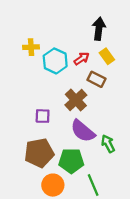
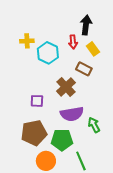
red arrow: (82, 59) -> (73, 42), moved, turned 120
purple semicircle: (83, 131) -> (72, 114), turned -50

